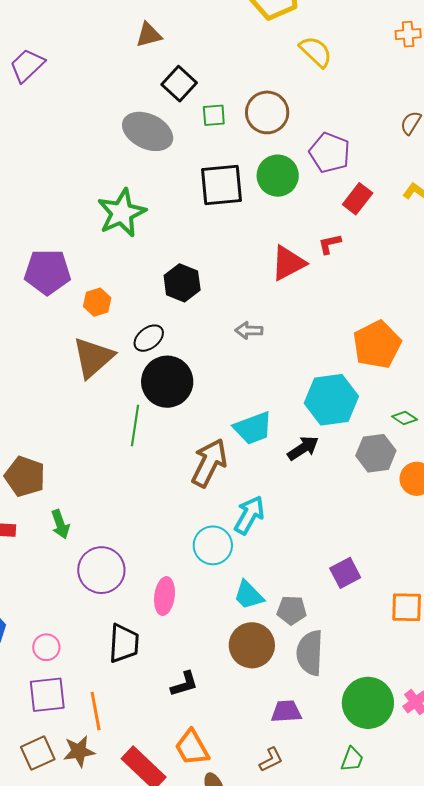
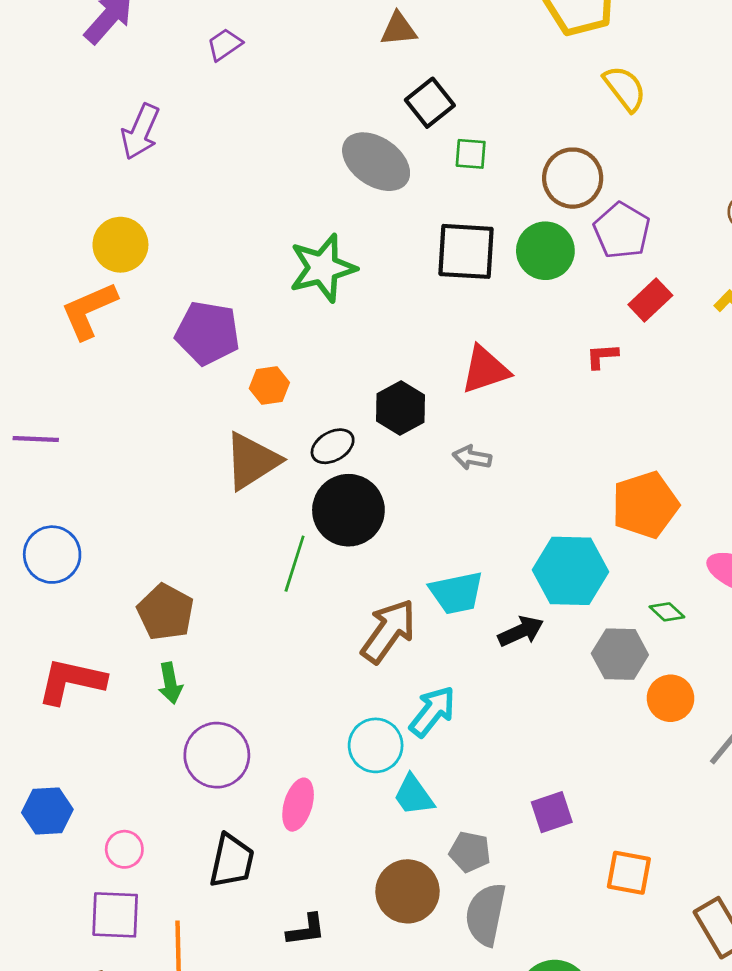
purple trapezoid: (27, 65) -> (225, 45), size x0.7
brown circle: (267, 112) -> (573, 178), moved
red triangle: (288, 263) -> (485, 370), moved
black hexagon: (182, 283) -> (401, 408), moved
brown pentagon: (25, 476) -> (165, 612), moved
cyan trapezoid: (249, 595) -> (414, 795), moved

